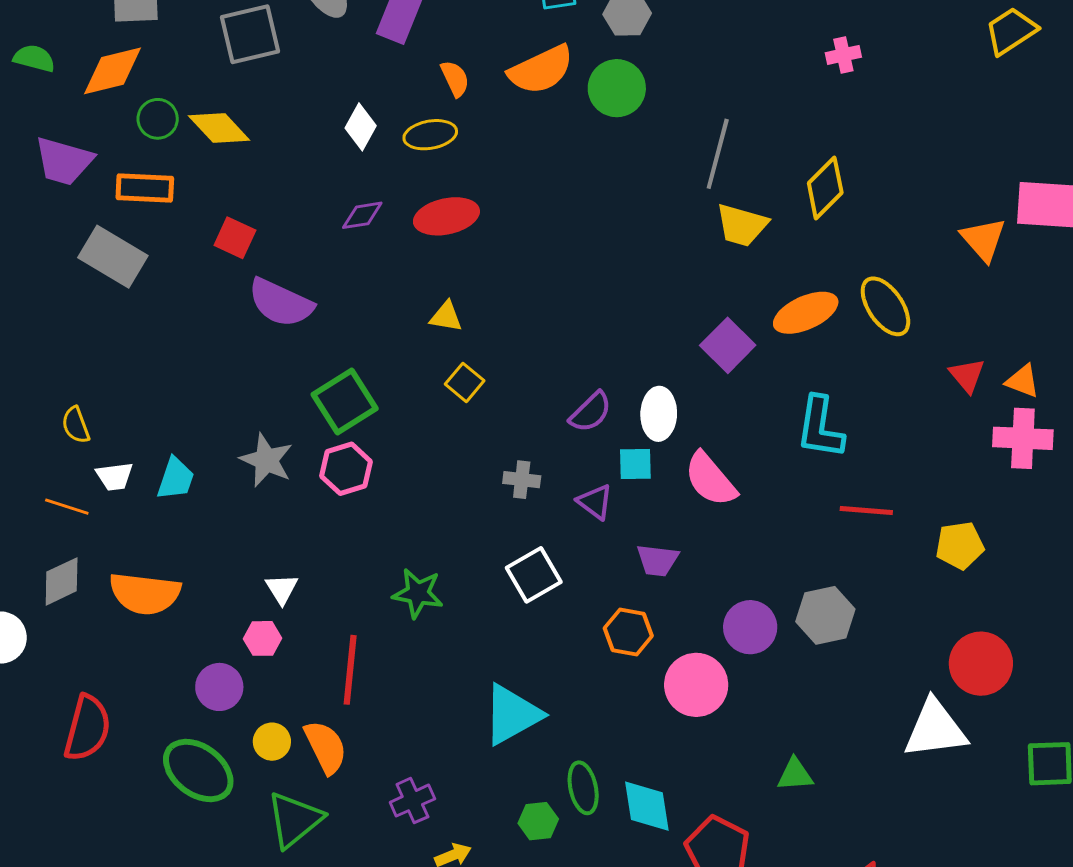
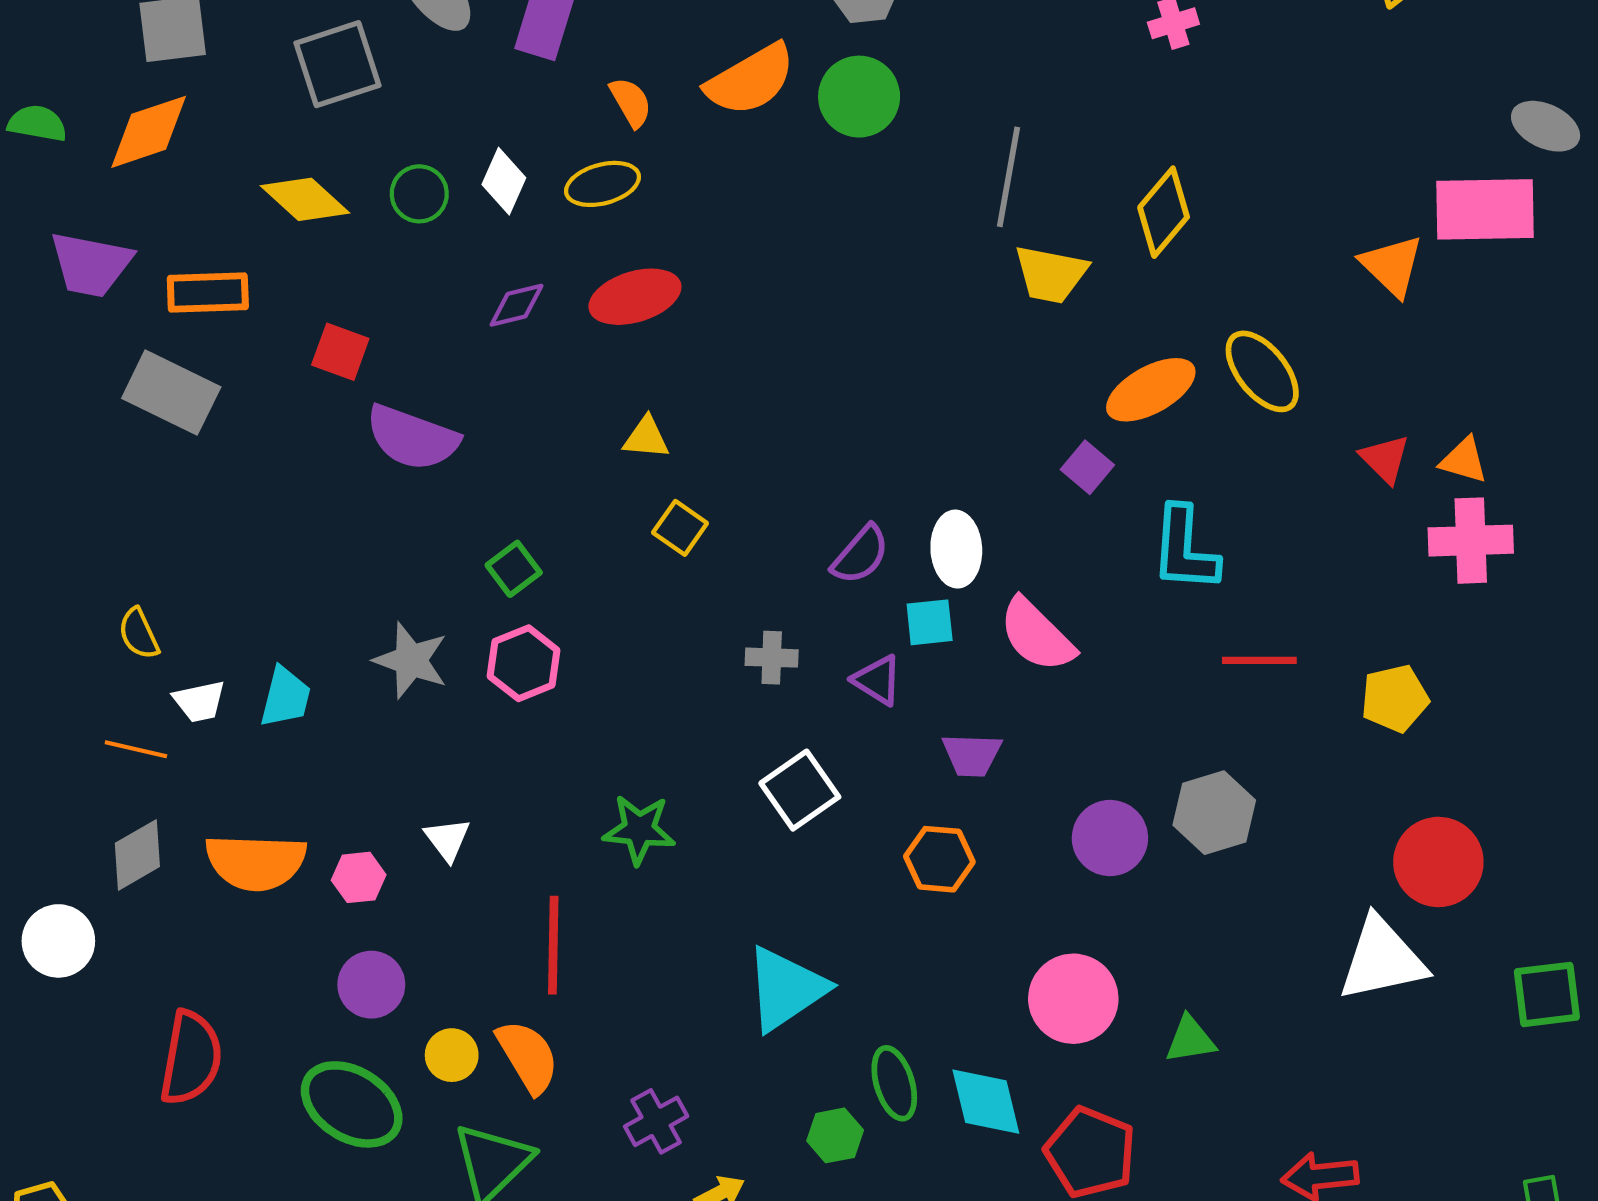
green circle: (158, 119) -> (419, 194), moved
purple square: (728, 345) -> (1087, 467), moved, size x0.7
green square: (345, 401) -> (514, 569), size x0.6
pink hexagon: (263, 638) -> (359, 877), moved
pink circle: (696, 685) -> (1073, 999), moved

